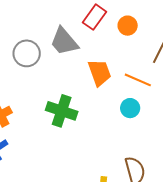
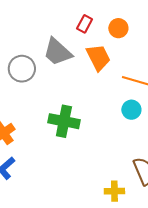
red rectangle: (94, 17) -> (85, 24), size x0.7
orange trapezoid: (99, 73) -> (98, 57), moved

